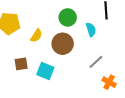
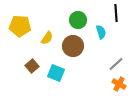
gray line: (96, 62) -> (116, 64), moved
brown square: (21, 64) -> (32, 66), turned -32

